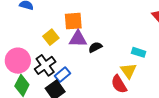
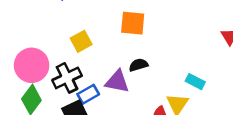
orange square: (73, 21) -> (133, 23), moved
purple triangle: (78, 39) -> (117, 81), moved

